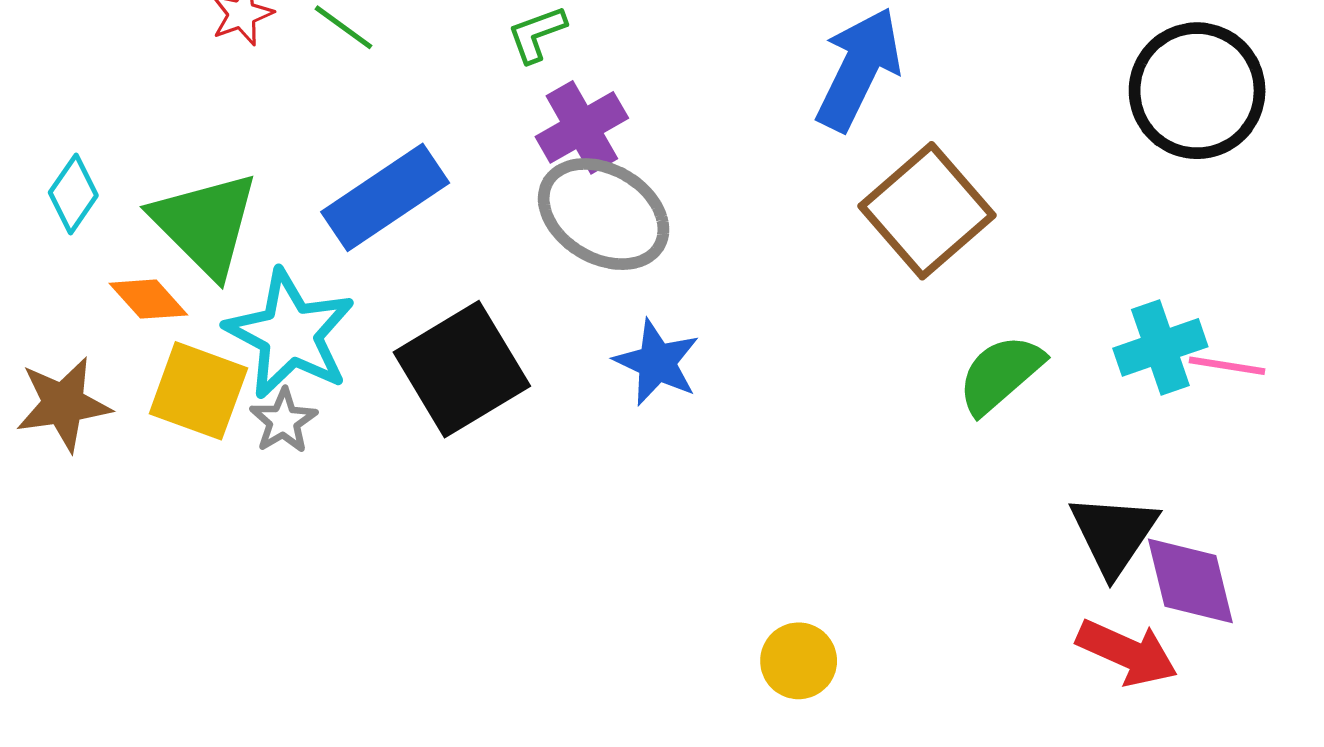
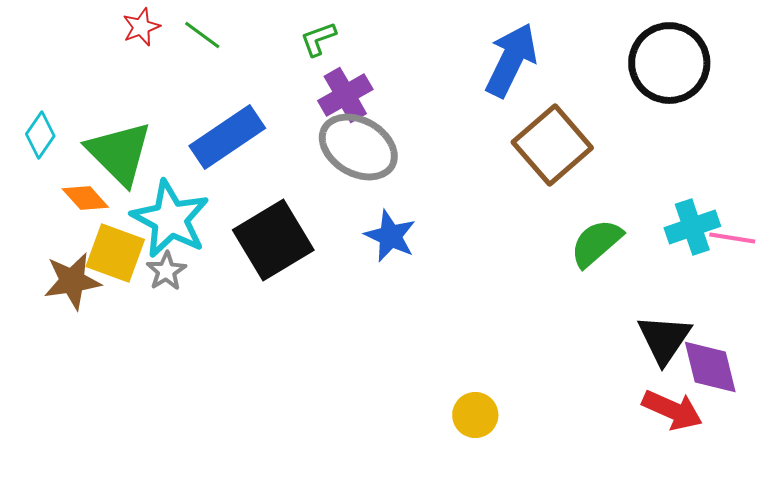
black circle: (1197, 91) -> (669, 63), moved
brown star: (63, 404) -> (72, 281), moved

